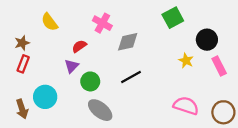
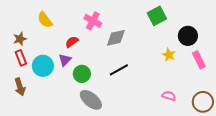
red rectangle: (23, 64) -> (21, 58), turned -42
cyan circle: (45, 97) -> (43, 66), moved
pink semicircle: (186, 106) -> (169, 96), size x0.6
brown arrow: (22, 109) -> (20, 87), moved

